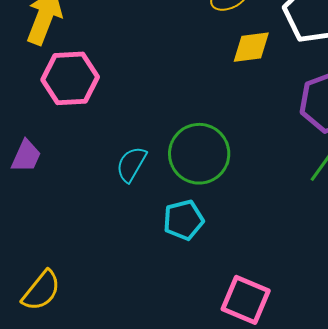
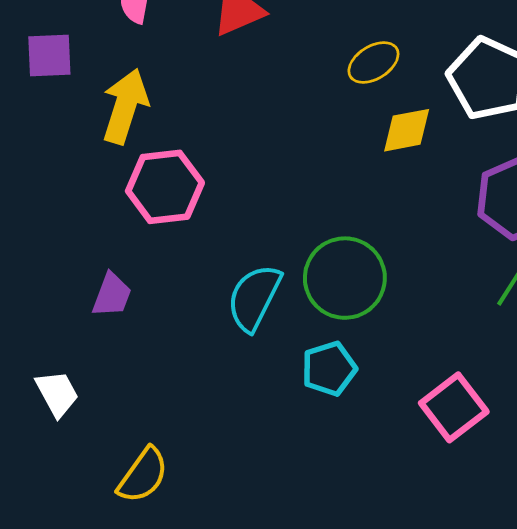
cyan semicircle: (131, 164) -> (254, 298), size x1.4
pink square: (246, 300) -> (454, 407), moved, turned 33

